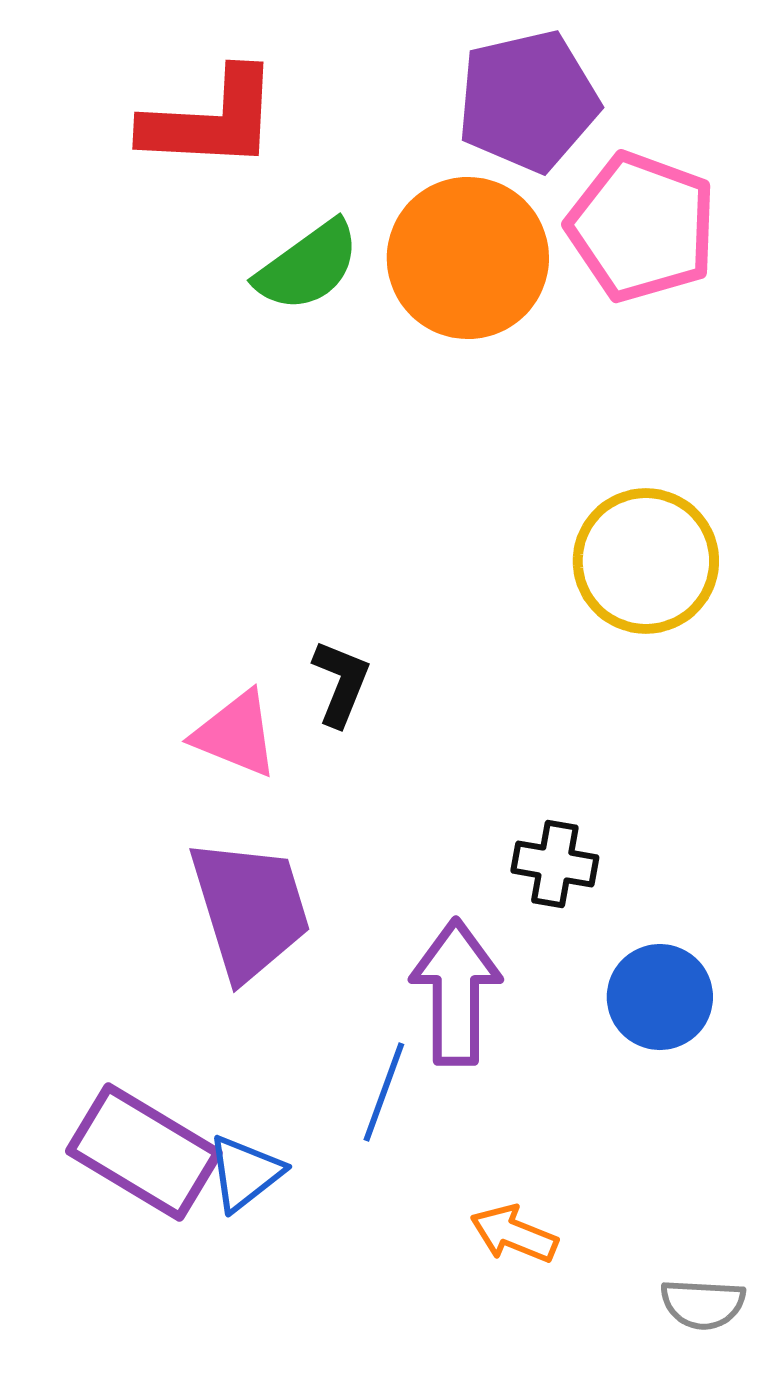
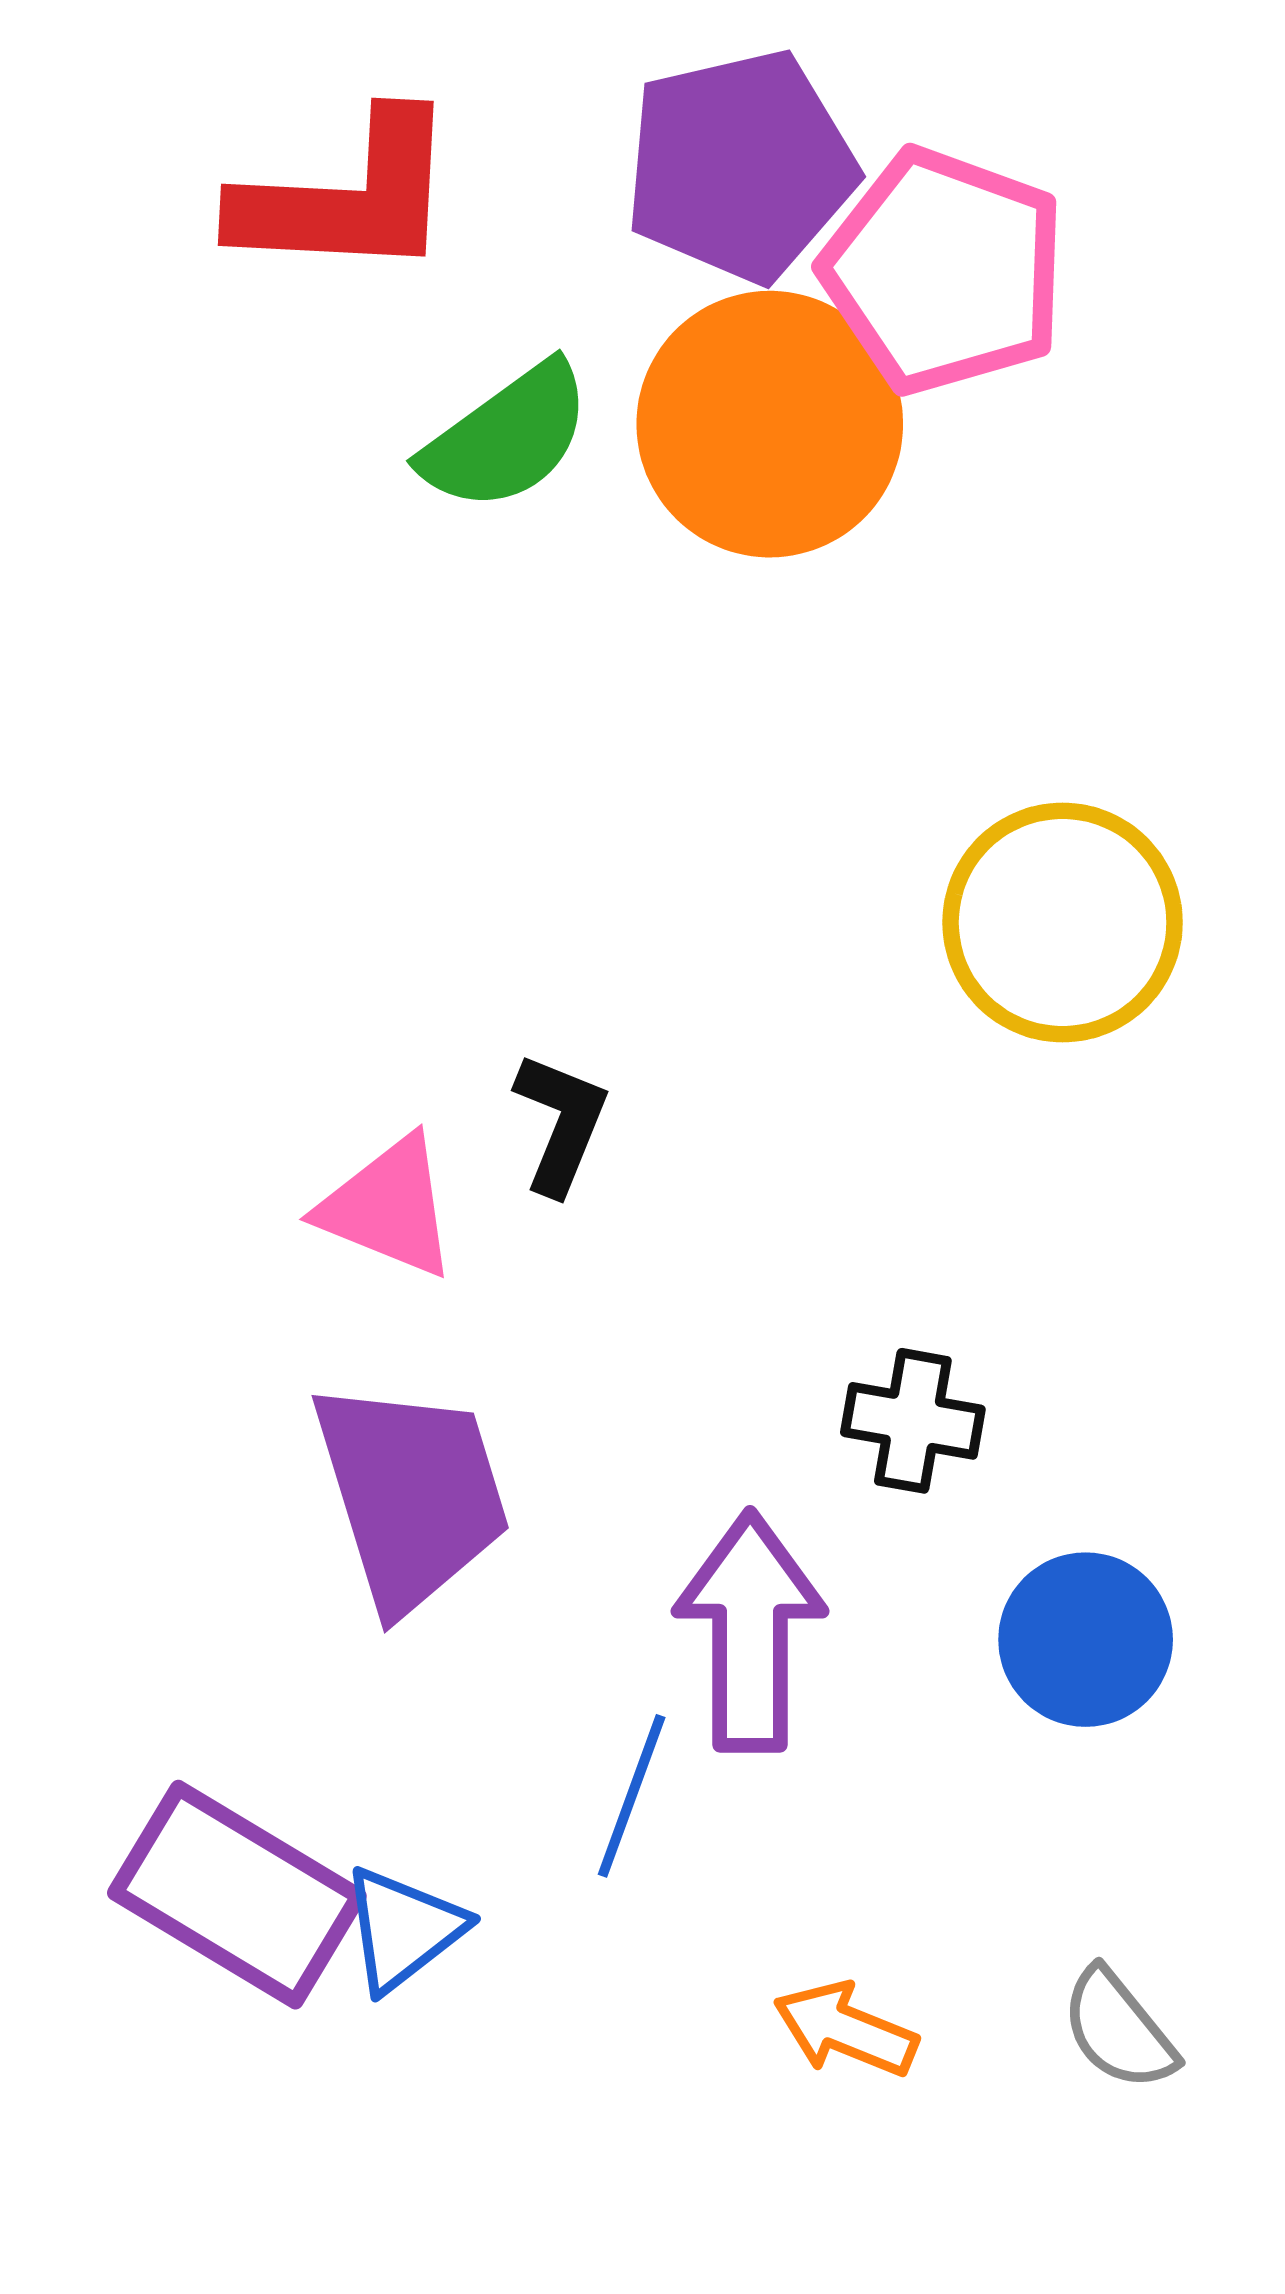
purple pentagon: (528, 101) -> (740, 166), moved
pink pentagon: (642, 227) -> (944, 271), moved
gray semicircle: (703, 1304) -> (1118, 2029), moved, turned 48

